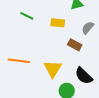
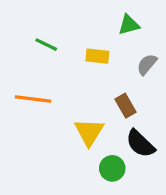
brown rectangle: (75, 45) -> (125, 106), moved, turned 32
orange line: (19, 61) -> (33, 99), moved

